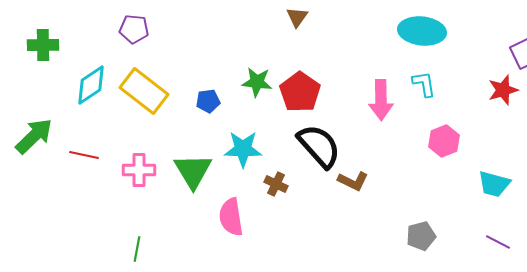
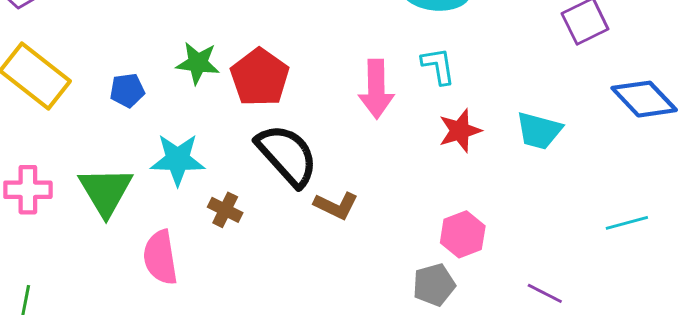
red star: (503, 90) -> (460, 131), moved
pink hexagon: (444, 141) -> (463, 234), moved
cyan trapezoid: (494, 184) -> (539, 131), moved

